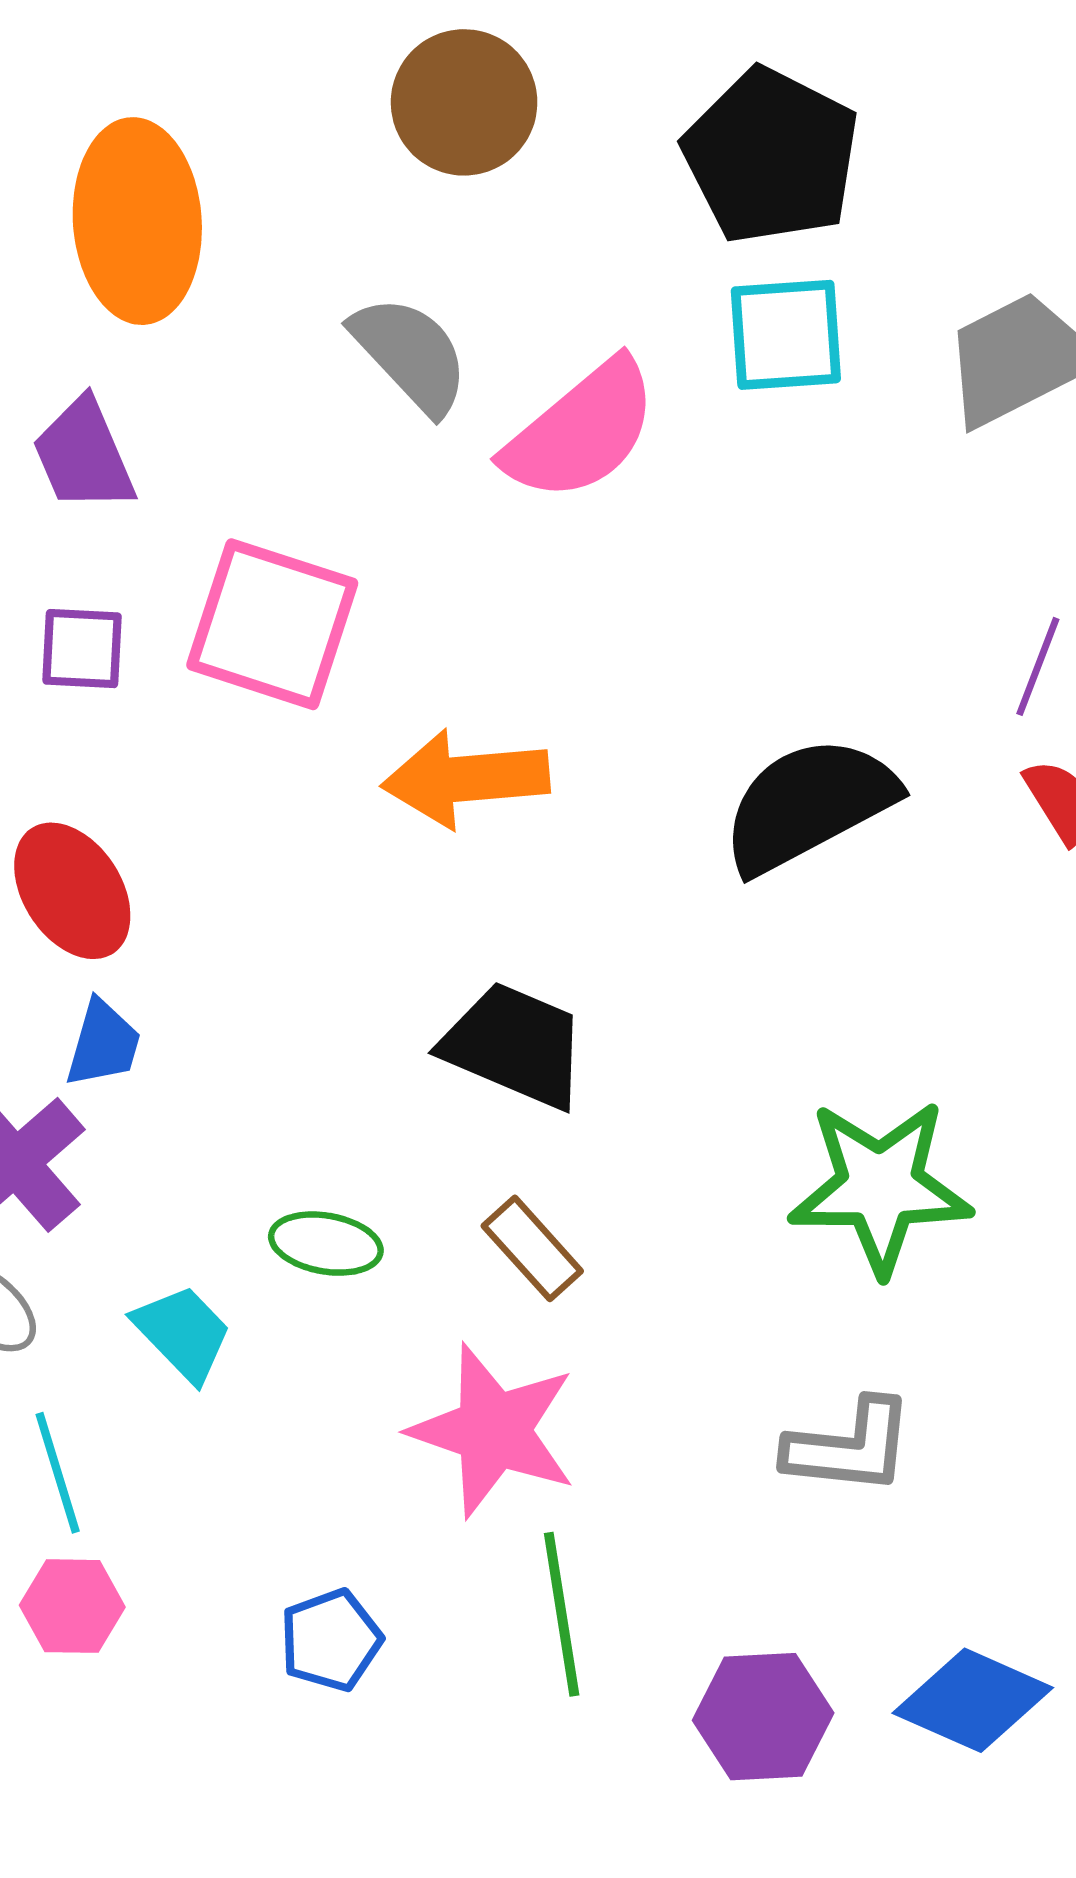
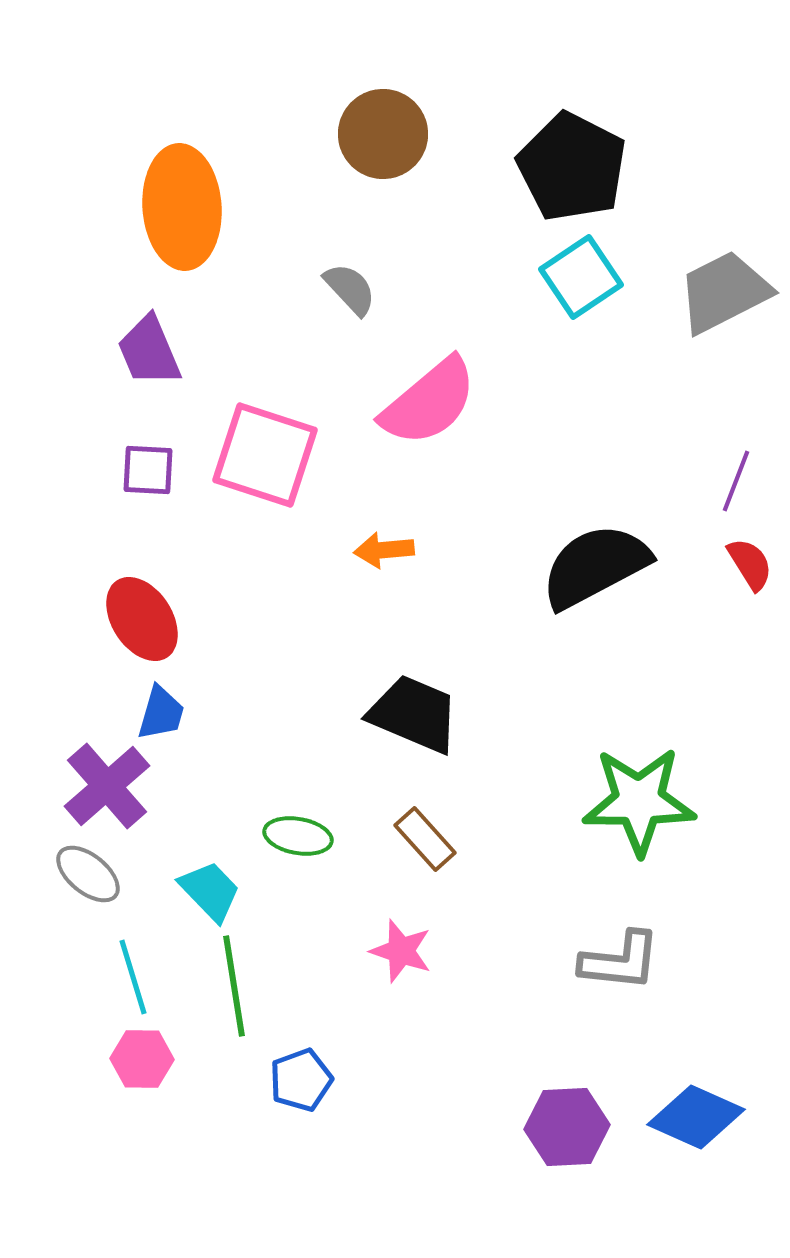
cyan square: (786, 335) -> (581, 277), turned -30
gray semicircle: (410, 354) -> (350, 289), size x0.7
pink semicircle: (581, 431) -> (429, 402), moved
orange arrow: (466, 779) -> (384, 550), size x0.6
pink star: (493, 1431) -> (401, 951), size x0.6
green line: (562, 1614) -> (234, 986), moved

